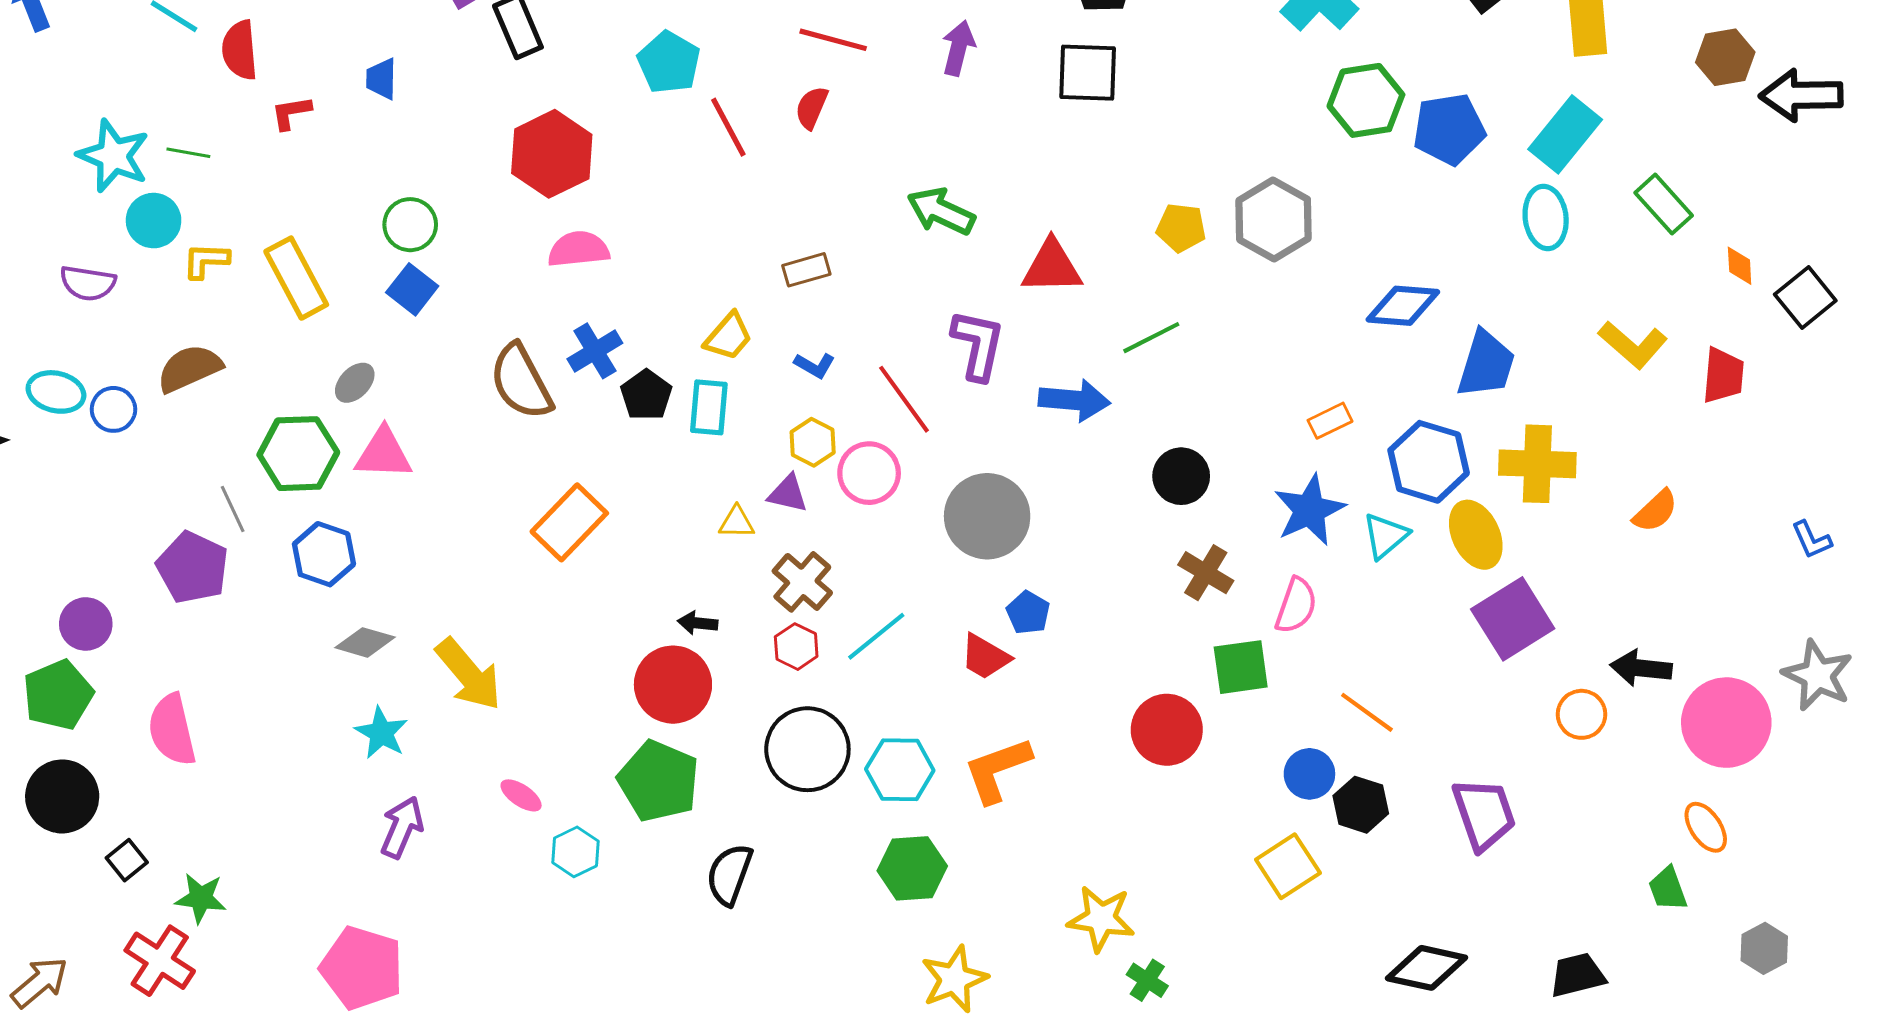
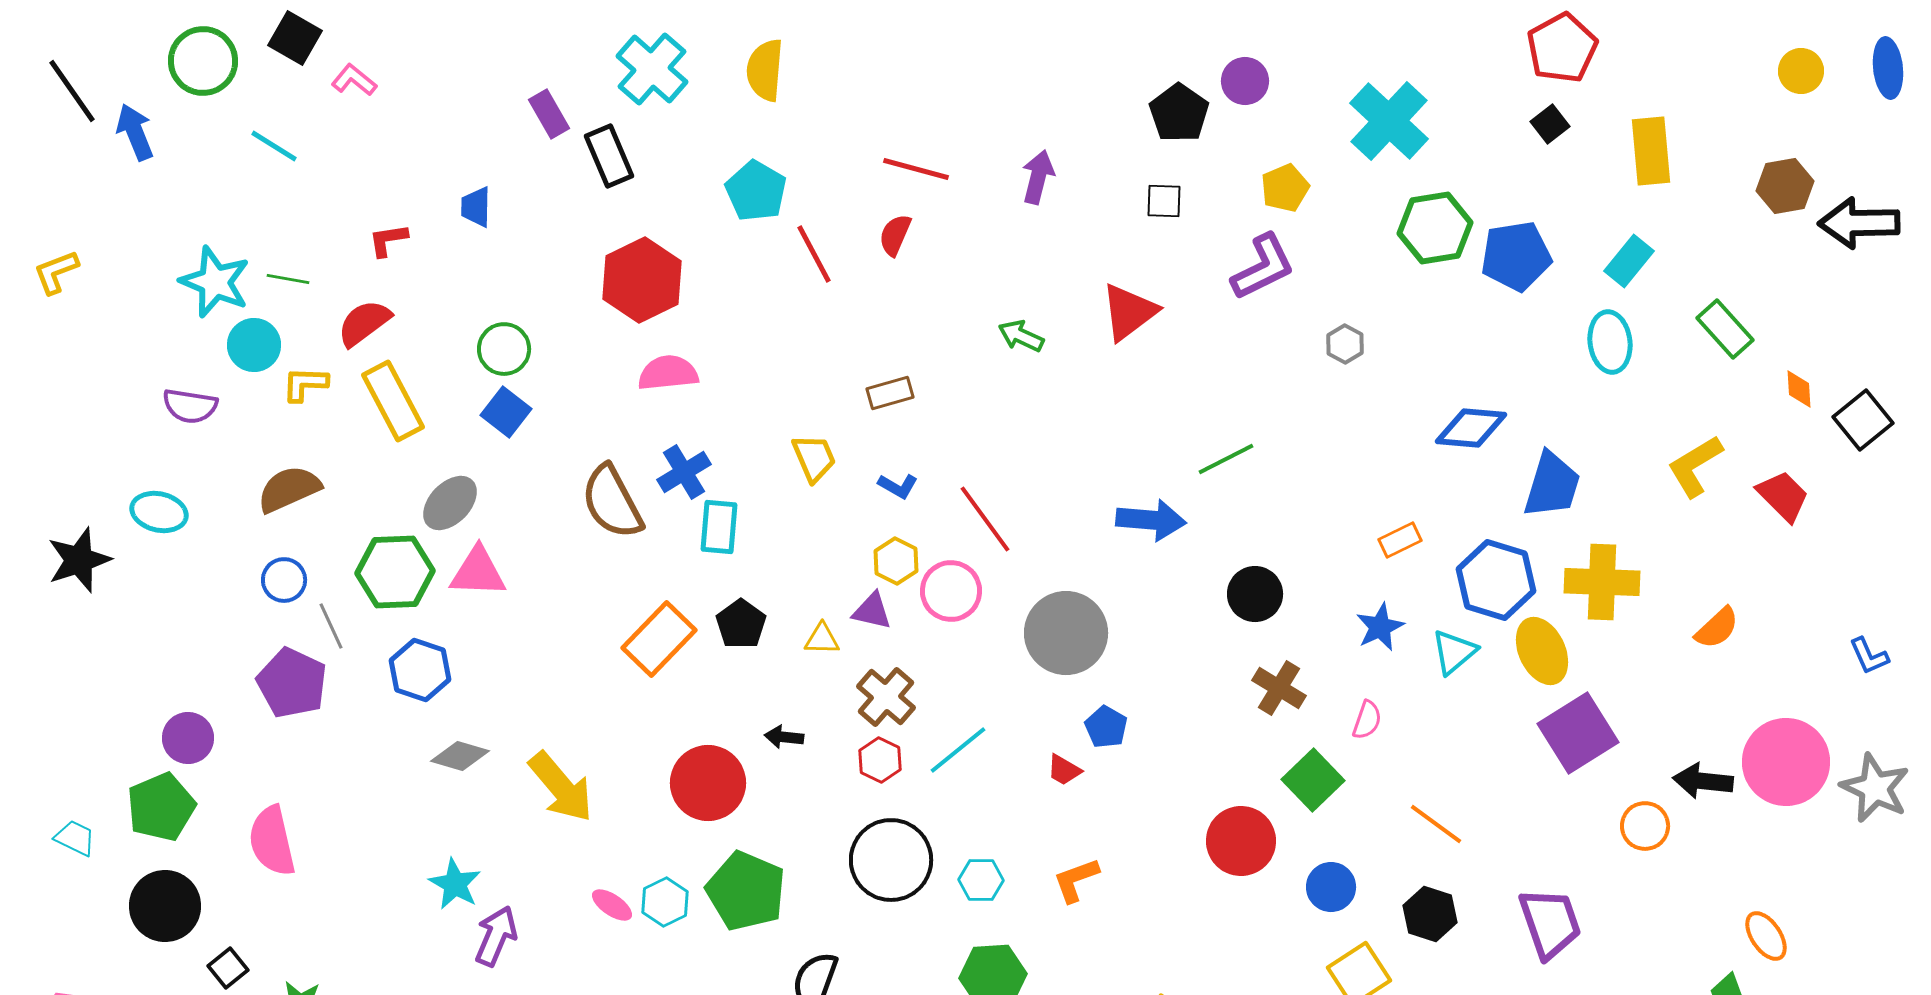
red semicircle: (240, 50) -> (364, 323), moved, turned 58
black square: (1088, 73) -> (1164, 201), size x0.6
cyan rectangle: (1565, 134) -> (1629, 261), size x0.7
green arrow: (941, 211) -> (1021, 336), size x0.7
gray hexagon: (1274, 220) -> (1345, 344), size x0.5
yellow pentagon: (1181, 228) -> (1285, 188), moved, turned -30
red triangle: (1052, 267) -> (1129, 312), moved, turned -36
yellow trapezoid: (728, 337) -> (814, 458), turned -64
purple L-shape: (978, 345) -> (1263, 267), moved, turned 52
yellow L-shape: (1633, 345) -> (1695, 466), turned 108
red trapezoid: (1723, 376) -> (1783, 496), turned -50
gray ellipse: (355, 383) -> (450, 503), size x1.4
black pentagon: (646, 395) -> (741, 624), moved
cyan rectangle: (709, 407) -> (719, 527), moved
blue circle: (113, 409) -> (284, 580), moved
blue star: (1309, 510) -> (1380, 627), size x0.7
pink semicircle: (1296, 606) -> (1367, 720), size x0.7
red trapezoid: (985, 657) -> (1064, 770), size x0.7
green square: (1241, 667) -> (1313, 780), turned -36
red circle: (673, 685) -> (708, 783), moved
pink circle: (1726, 723) -> (1786, 762), moved
cyan star: (381, 733) -> (455, 884), moved
cyan hexagon: (900, 770) -> (981, 880), size x0.7
orange L-shape: (997, 770) -> (1076, 880), size x0.7
blue circle: (1309, 774) -> (1331, 887), moved
cyan hexagon: (575, 852) -> (665, 902), moved

